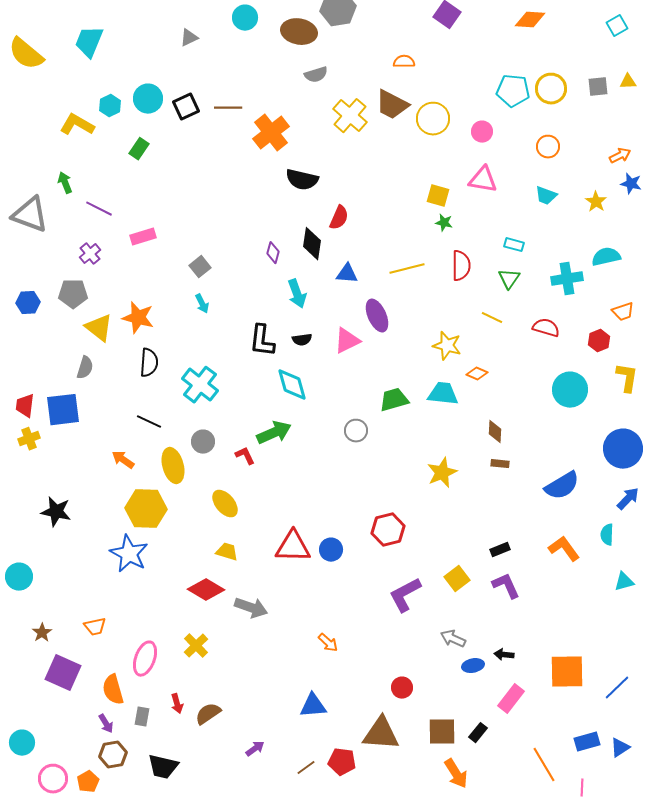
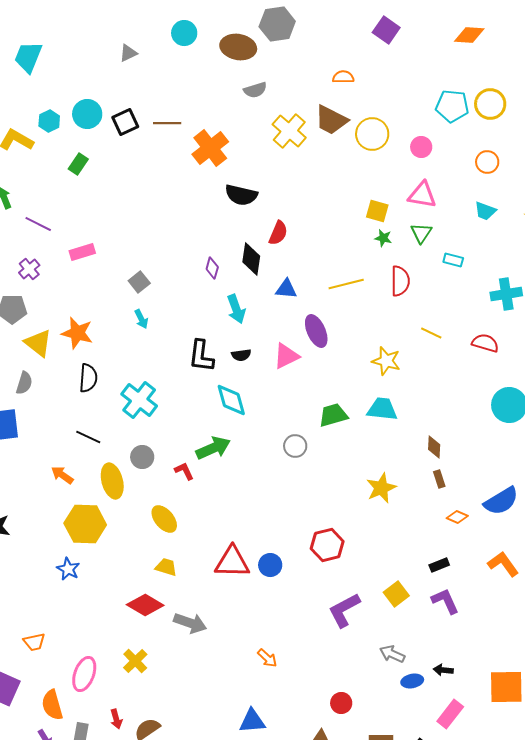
green triangle: (509, 279) -> (421, 233), moved
orange diamond: (477, 374) -> (457, 517), moved
brown rectangle: (500, 464) -> (439, 479), turned 66
blue star: (129, 554) -> (68, 569), size x0.6

